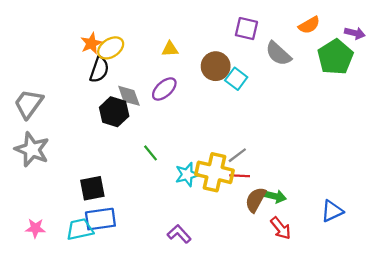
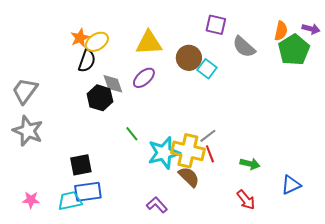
orange semicircle: (309, 25) -> (281, 31), moved, turned -48
yellow triangle: (170, 49) -> (149, 43), size x1.8
cyan star: (187, 175) -> (164, 153), size x1.5
red line: (240, 176) -> (210, 154), turned 66
green arrow: (275, 196) -> (250, 164), moved
brown semicircle: (256, 200) -> (189, 177), moved, turned 105

